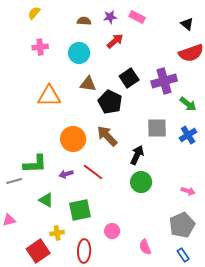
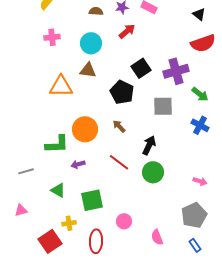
brown triangle: (88, 84) -> (88, 70), moved
gray square: (157, 128) -> (163, 106), moved
blue cross: (188, 135) -> (200, 125), turned -30
brown arrow: (107, 136) -> (119, 126), size x0.6
green L-shape: (35, 164) -> (57, 144), moved
red line: (93, 172) -> (119, 162), moved

